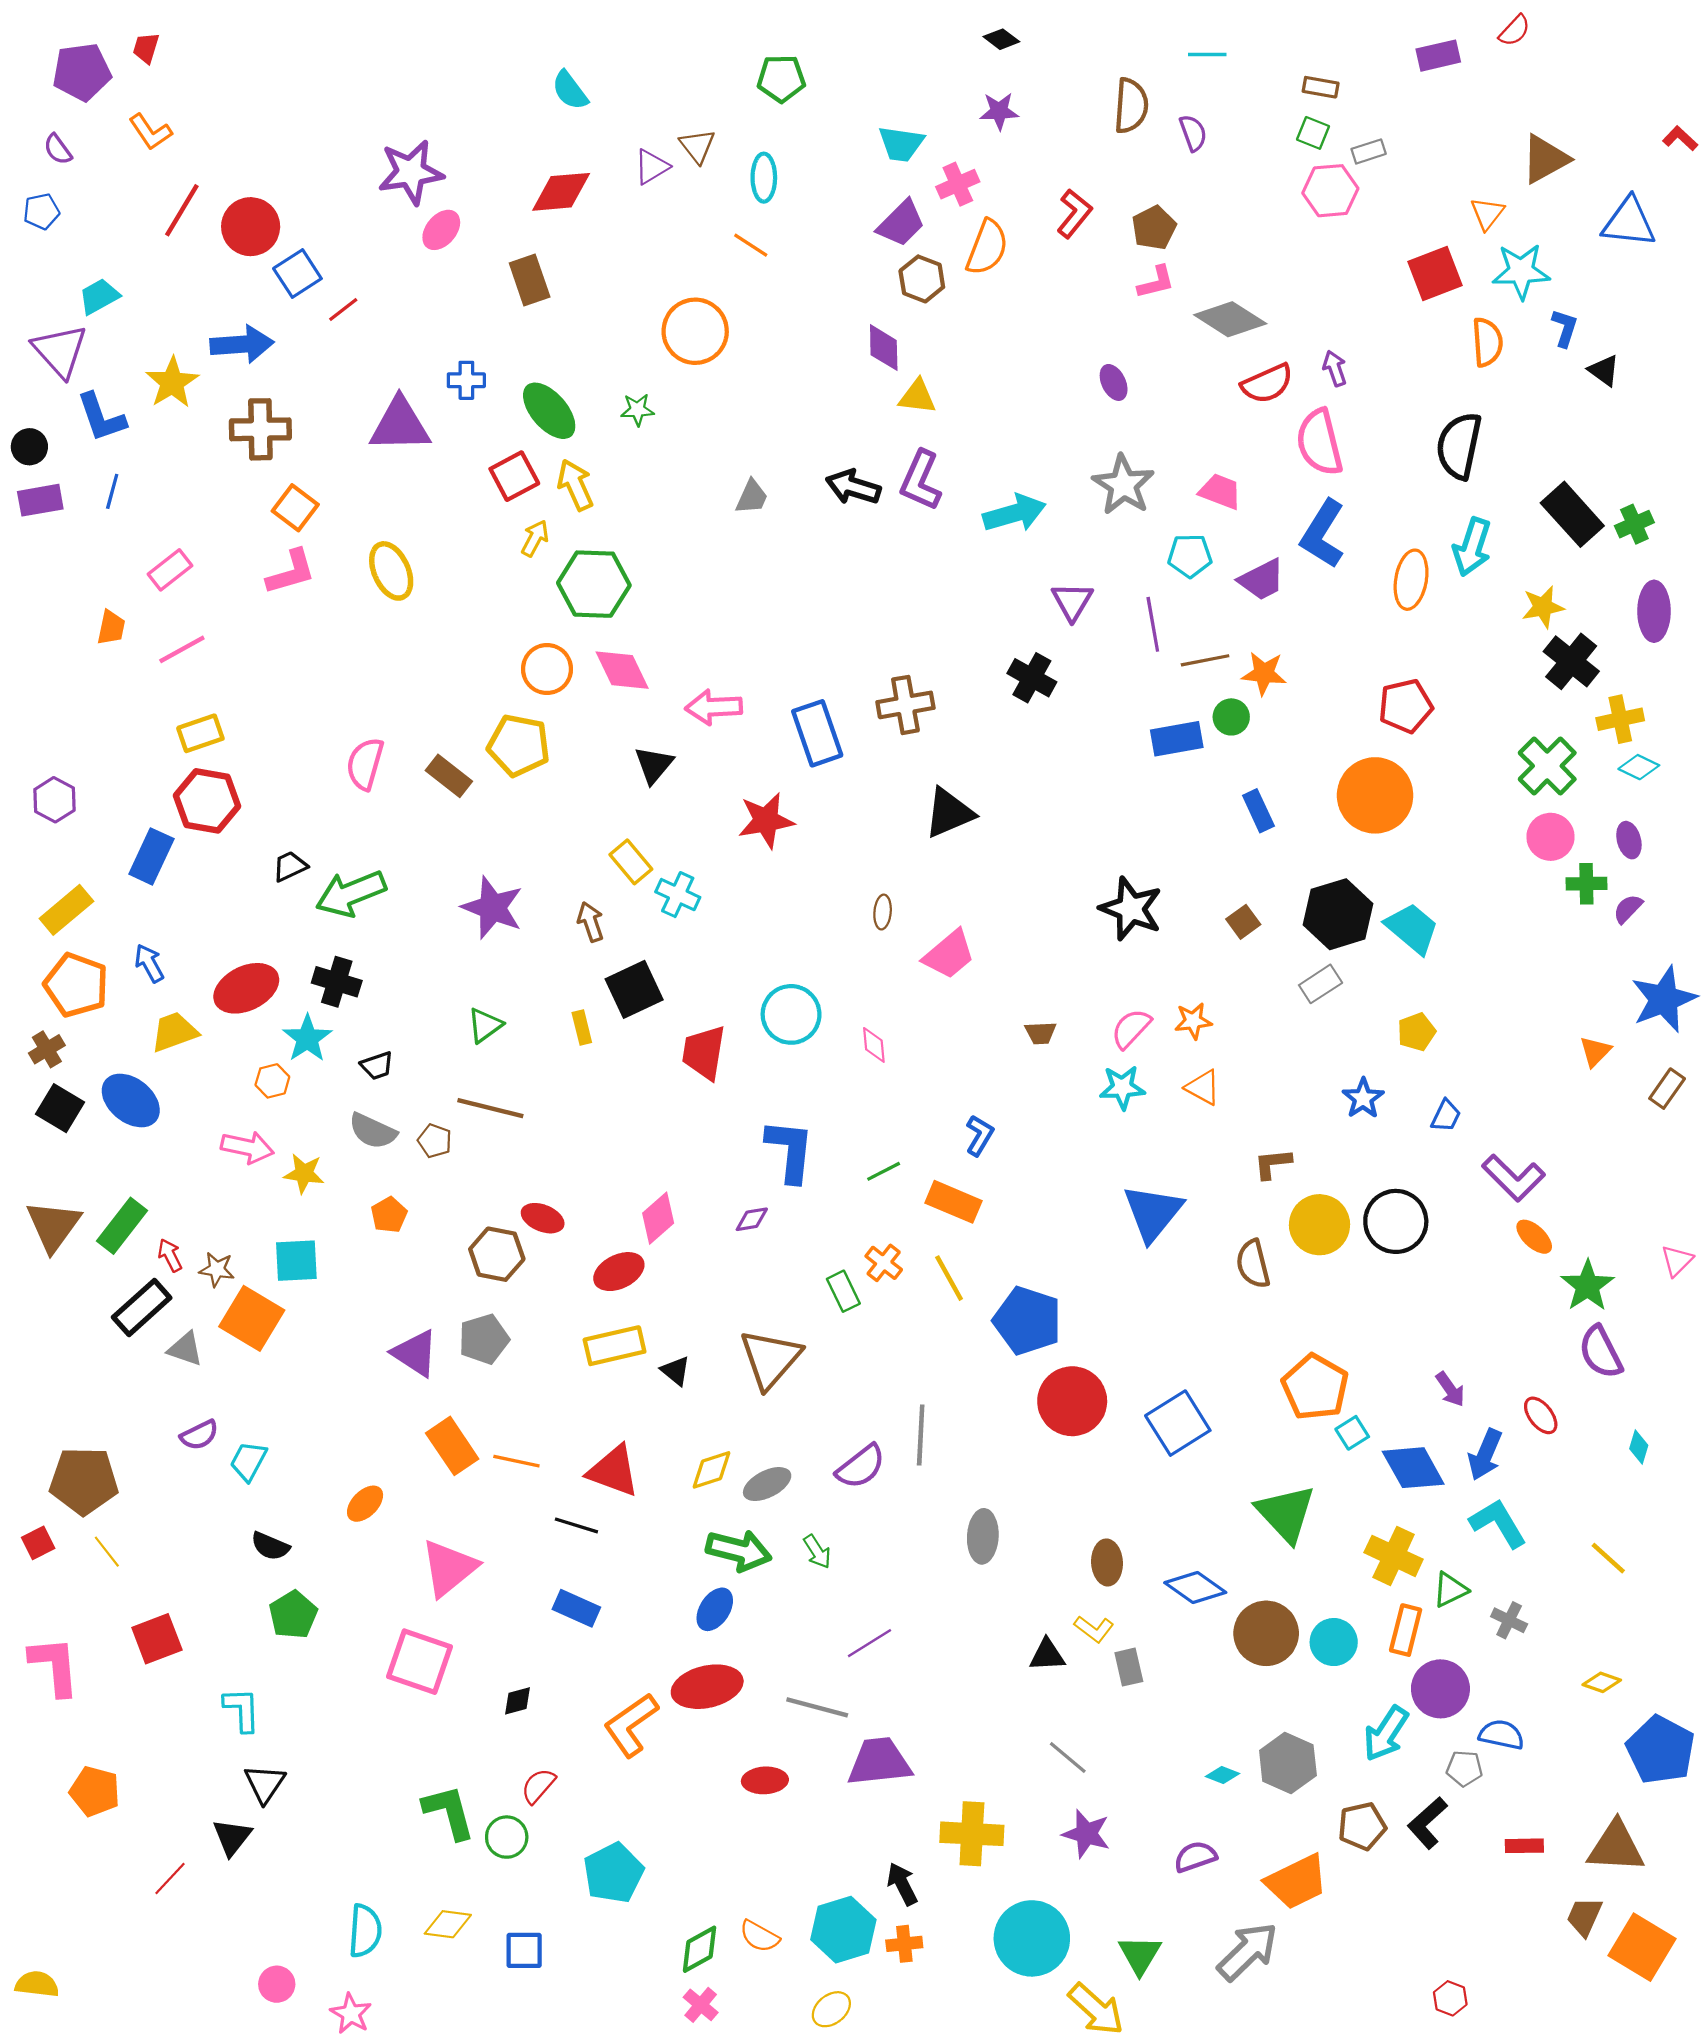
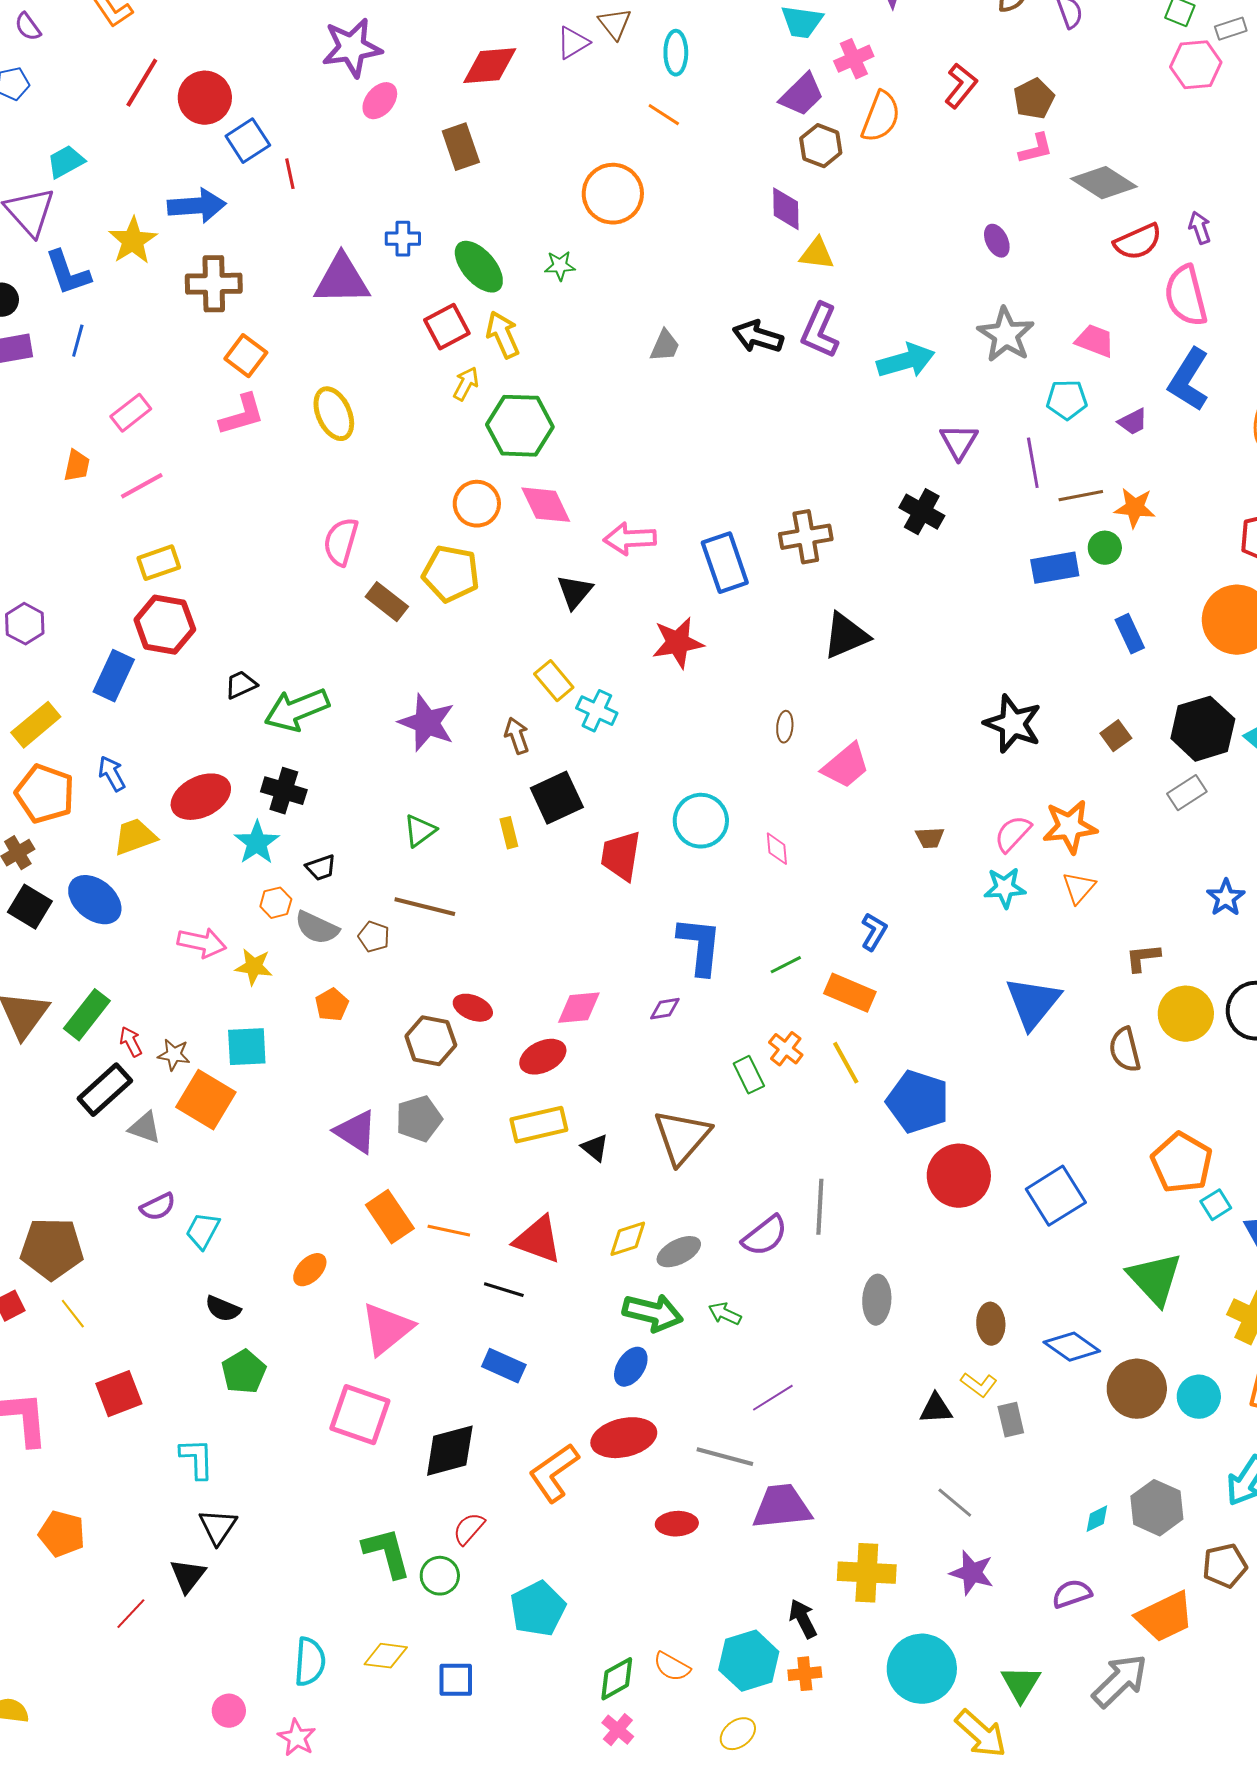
red line: (343, 309) -> (290, 174), turned -64
purple trapezoid: (1262, 580) -> (1133, 422), size x0.7
pink semicircle: (365, 764) -> (341, 542), moved
orange star: (1193, 1021) -> (1070, 827), size x1.6
orange hexagon: (272, 1081) -> (276, 903), moved
orange triangle: (1203, 1087) -> (1079, 888), turned 42
pink diamond: (658, 1218) -> (579, 1008), turned 36
green arrow: (817, 1552) -> (725, 1314), turned 148
black diamond: (518, 1701) -> (450, 1451), size x2.0
cyan diamond: (1223, 1775) -> (1097, 1519), turned -48

